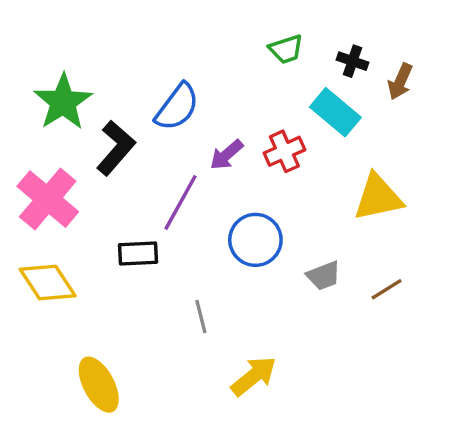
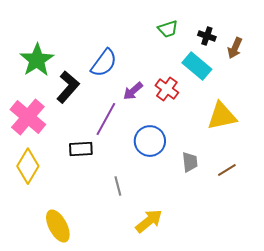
red cross: (284, 151) -> (167, 89), turned -30
gray trapezoid: (324, 276) -> (190, 162), turned -75
yellow diamond: (48, 282) -> (28, 166), turned 64

